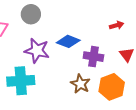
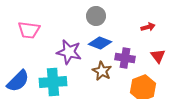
gray circle: (31, 14) -> (96, 16), moved
brown star: (80, 84) -> (102, 71), moved

